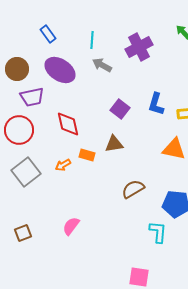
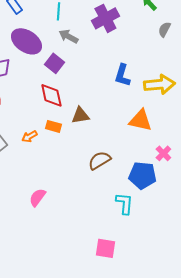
purple square: (120, 109) -> (54, 63), moved
red diamond: (68, 124) -> (51, 95), moved

